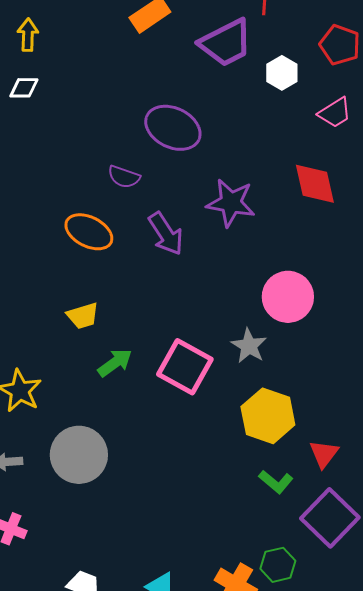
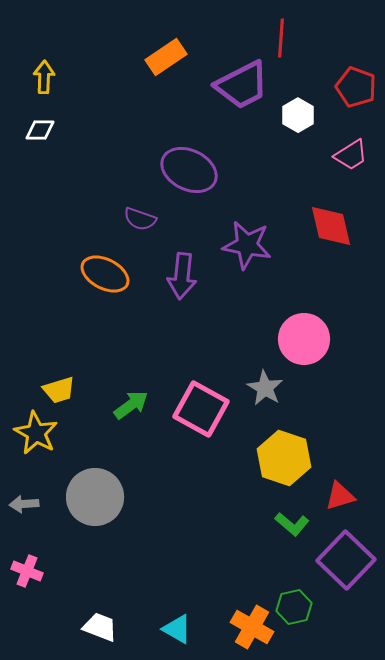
purple arrow: (166, 234) -> (182, 276), turned 39
yellow trapezoid: (83, 316) -> (59, 390), moved
red triangle: (324, 454) -> (340, 496), turned 36

